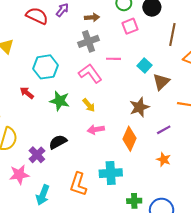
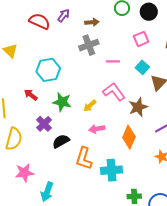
pink square: (130, 26) -> (141, 39), moved
pink L-shape: (90, 73) -> (114, 92), moved
yellow arrow: (89, 105) -> (90, 106), turned 88
purple cross: (37, 155) -> (44, 124), moved
orange L-shape: (78, 184) -> (84, 158), moved

